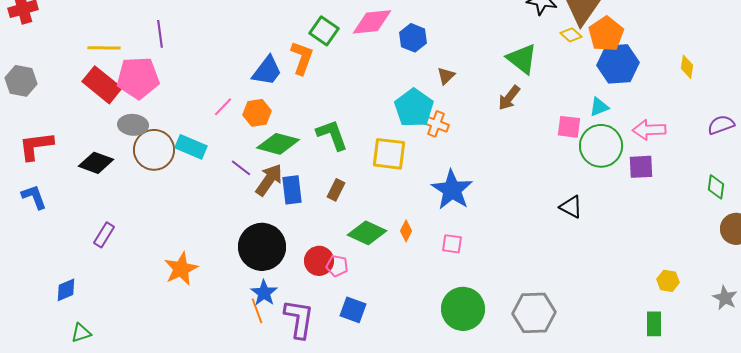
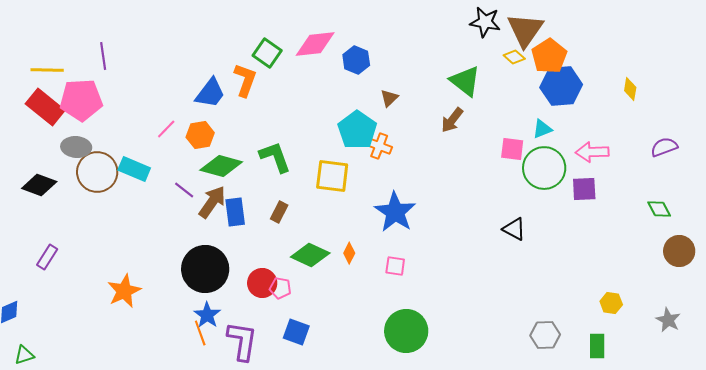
green diamond: (716, 187) -> (659, 209), turned -35
gray hexagon: (534, 313) -> (545, 335), moved, size x0.7

